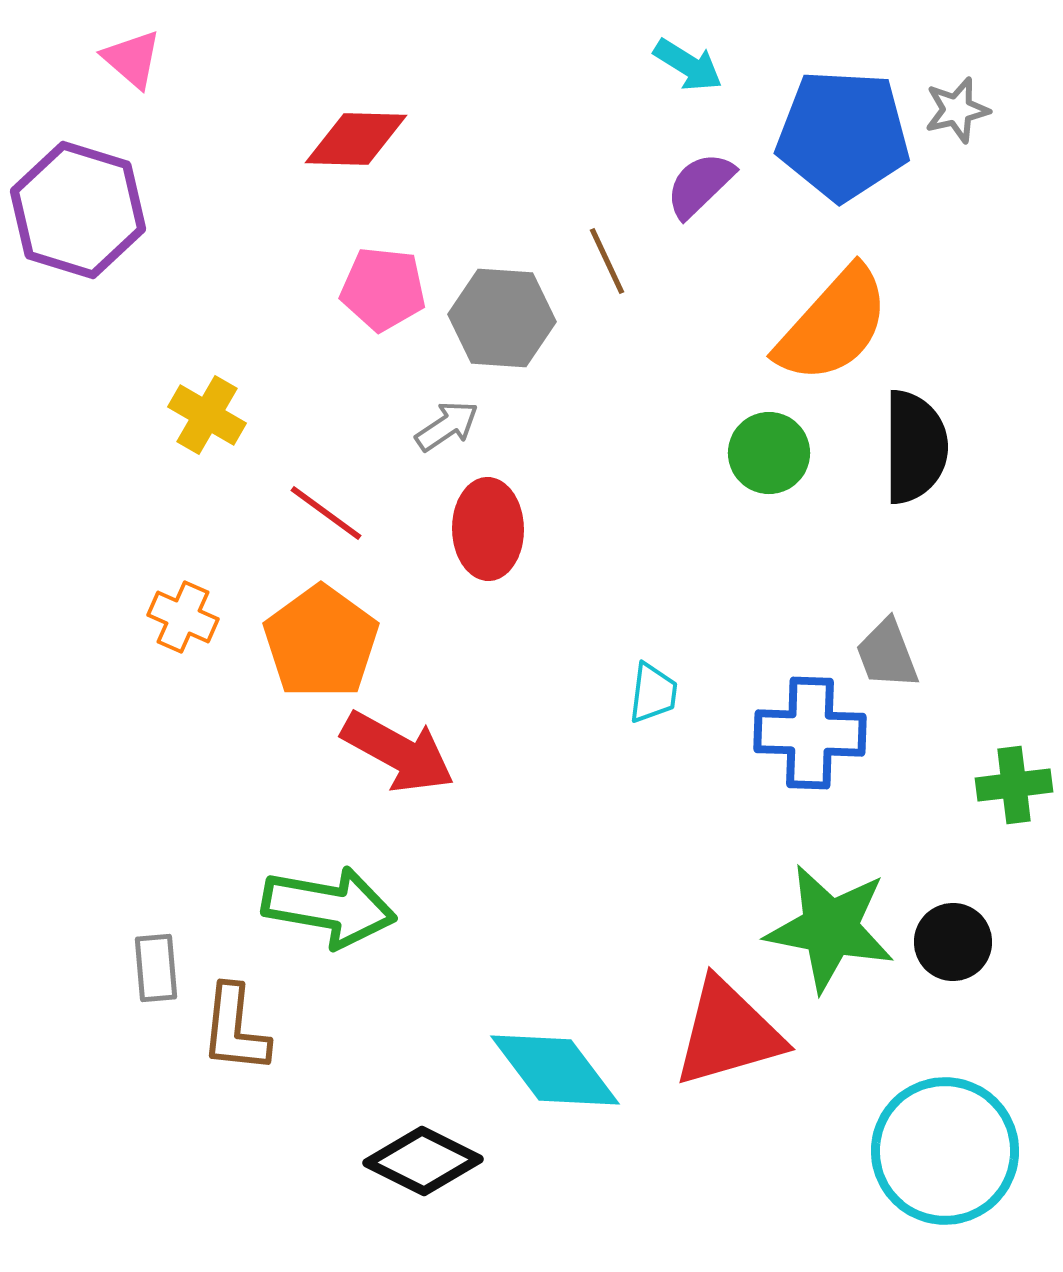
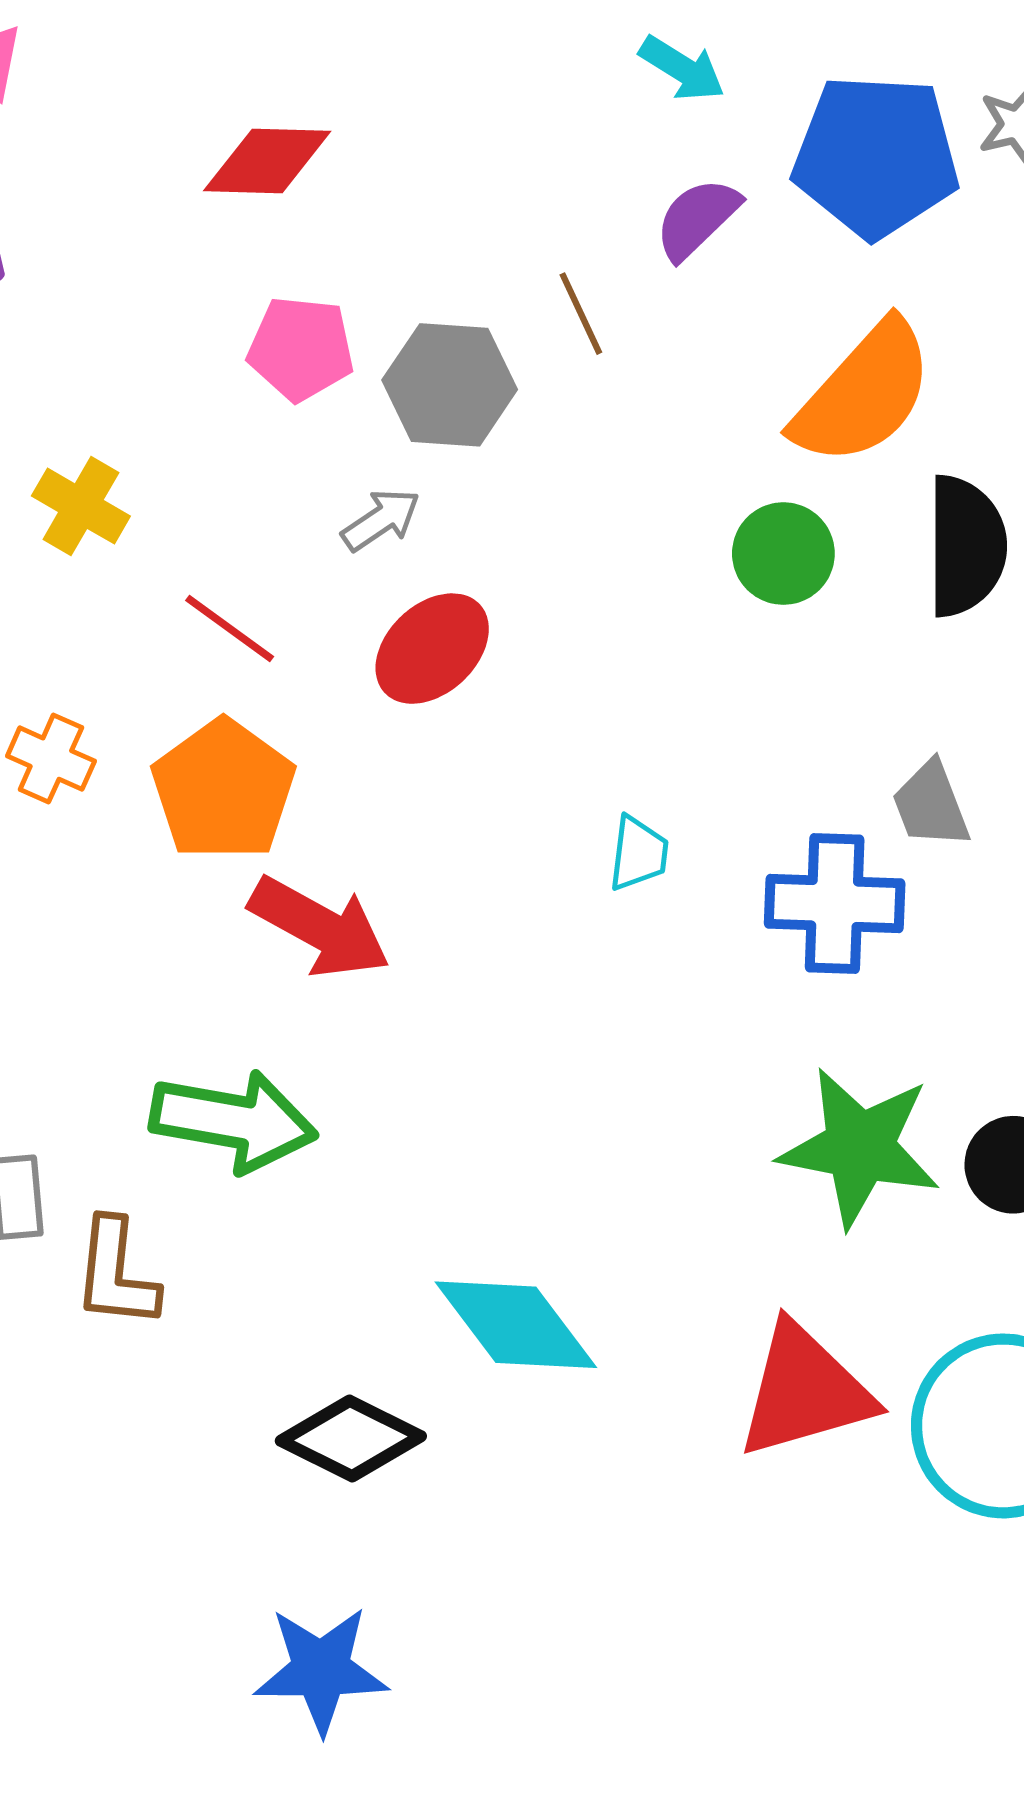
red ellipse: (488, 529) -> (432, 649), turned 48
red triangle: (728, 1033) -> (805, 1391), moved

